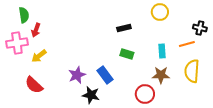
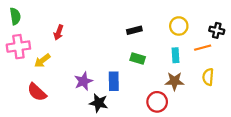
yellow circle: (160, 12) -> (179, 26), moved
green semicircle: (24, 15) -> (15, 16), moved
red arrow: (36, 30) -> (59, 32), moved
yellow semicircle: (192, 71) -> (208, 77), size x0.7
blue rectangle: (105, 75) -> (114, 81), turned 36

